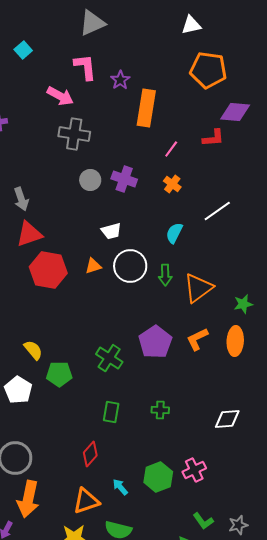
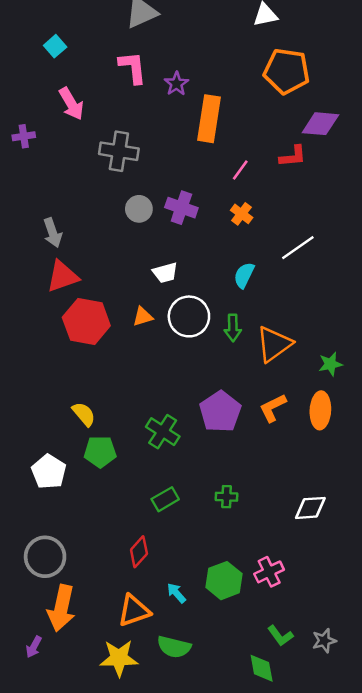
pink arrow: (60, 96) -> (71, 104), moved, turned 32
yellow semicircle: (33, 350) -> (84, 414), moved
green rectangle: (111, 412) -> (165, 499), turned 50

